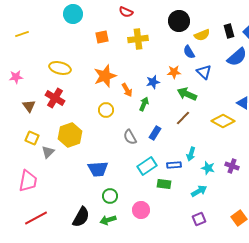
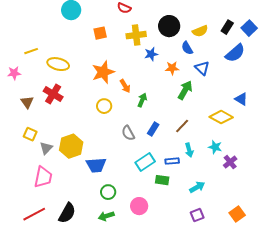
black circle: (179, 21) -> (169, 26), moved
black rectangle: (229, 31) -> (227, 27), turned 48
yellow line: (22, 34) -> (31, 51), moved
blue star: (153, 82) -> (151, 54), moved
green arrow: (187, 94) -> (185, 90), turned 96
brown line: (183, 118) -> (182, 126), moved
yellow hexagon: (70, 135) -> (71, 146), moved
cyan arrow: (191, 154) -> (189, 150), turned -32
purple cross: (232, 166) -> (230, 162), turned 32
cyan star: (208, 168) -> (215, 147), moved
pink trapezoid: (28, 181) -> (43, 177), moved
black semicircle: (81, 217) -> (67, 213), moved

